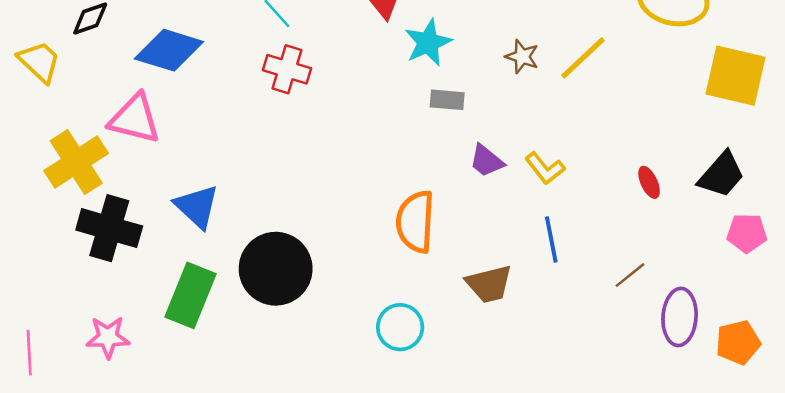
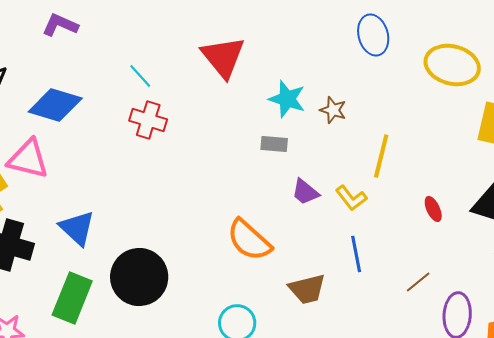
cyan star: (428, 43) -> (287, 99), moved, turned -30
yellow line: (583, 58) -> (381, 156), moved, turned -33
orange semicircle: (415, 222) -> (249, 240), turned -51

